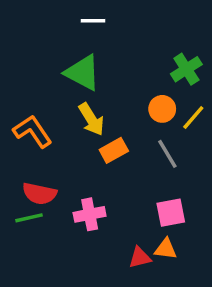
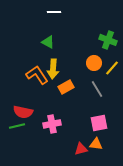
green cross: (186, 69) -> (108, 40), turned -36
green triangle: (83, 73) -> (48, 42), size x0.6
yellow arrow: (91, 119) -> (53, 69), turned 36
orange L-shape: (33, 131) -> (37, 75), moved

